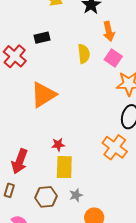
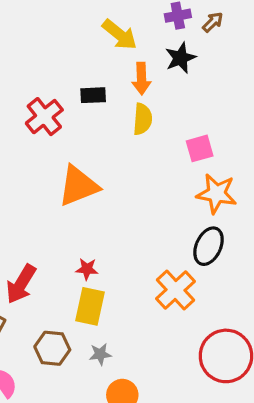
orange arrow: (109, 31) -> (141, 79), moved
yellow semicircle: (84, 54) -> (143, 119), moved
pink square: (113, 58) -> (200, 148), turned 30

